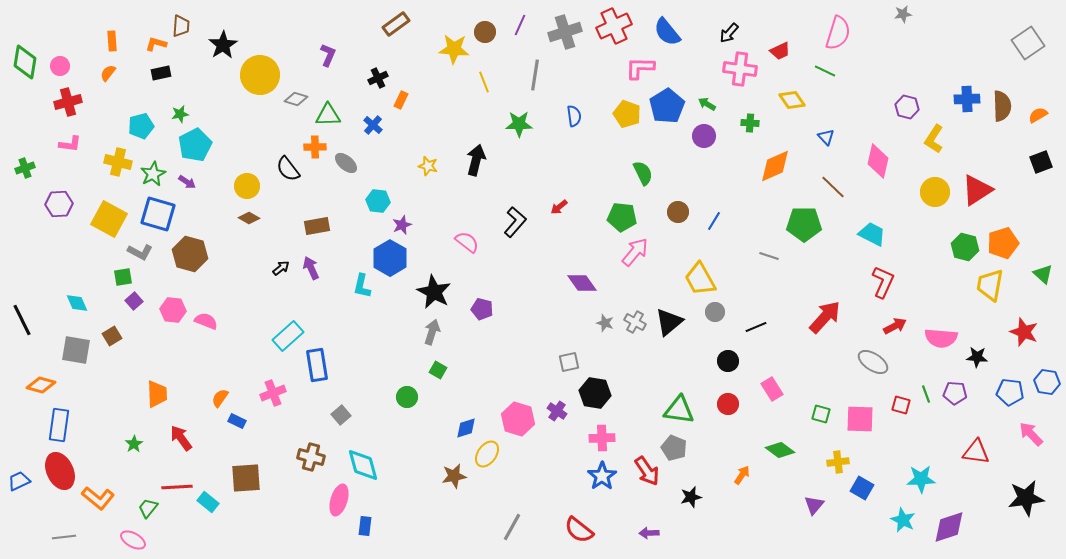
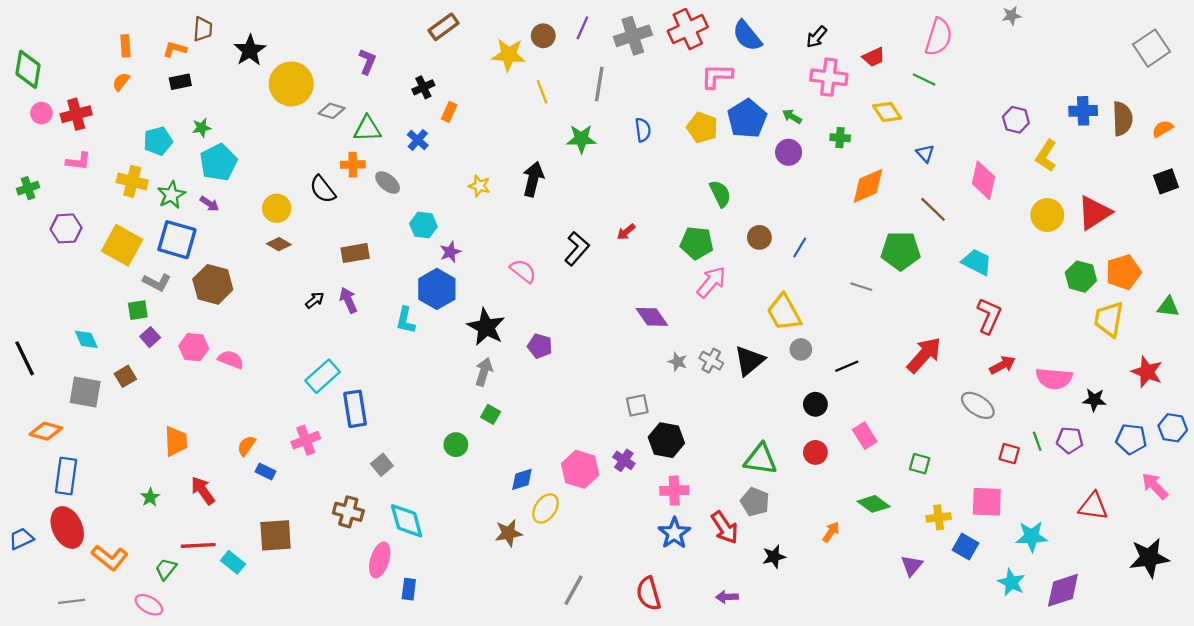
pink circle: (60, 66) -> (41, 113), moved
green triangle: (1043, 274) -> (1168, 307), turned -35
pink square: (860, 419) -> (987, 502), moved
red semicircle: (579, 530) -> (649, 594), turned 36

